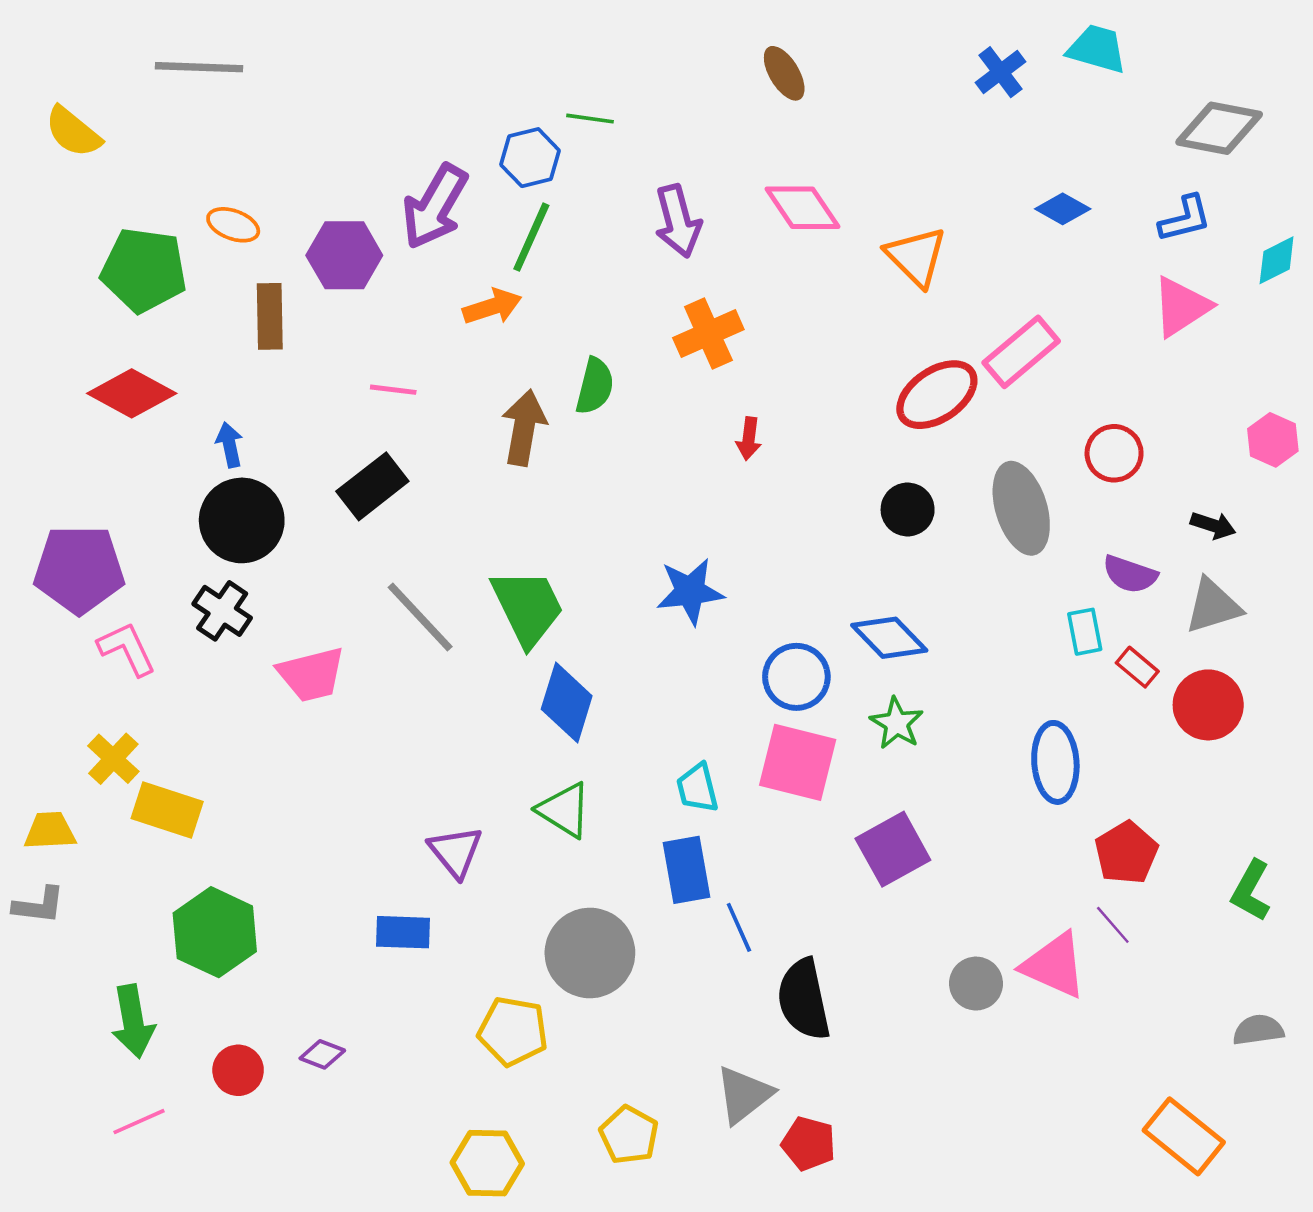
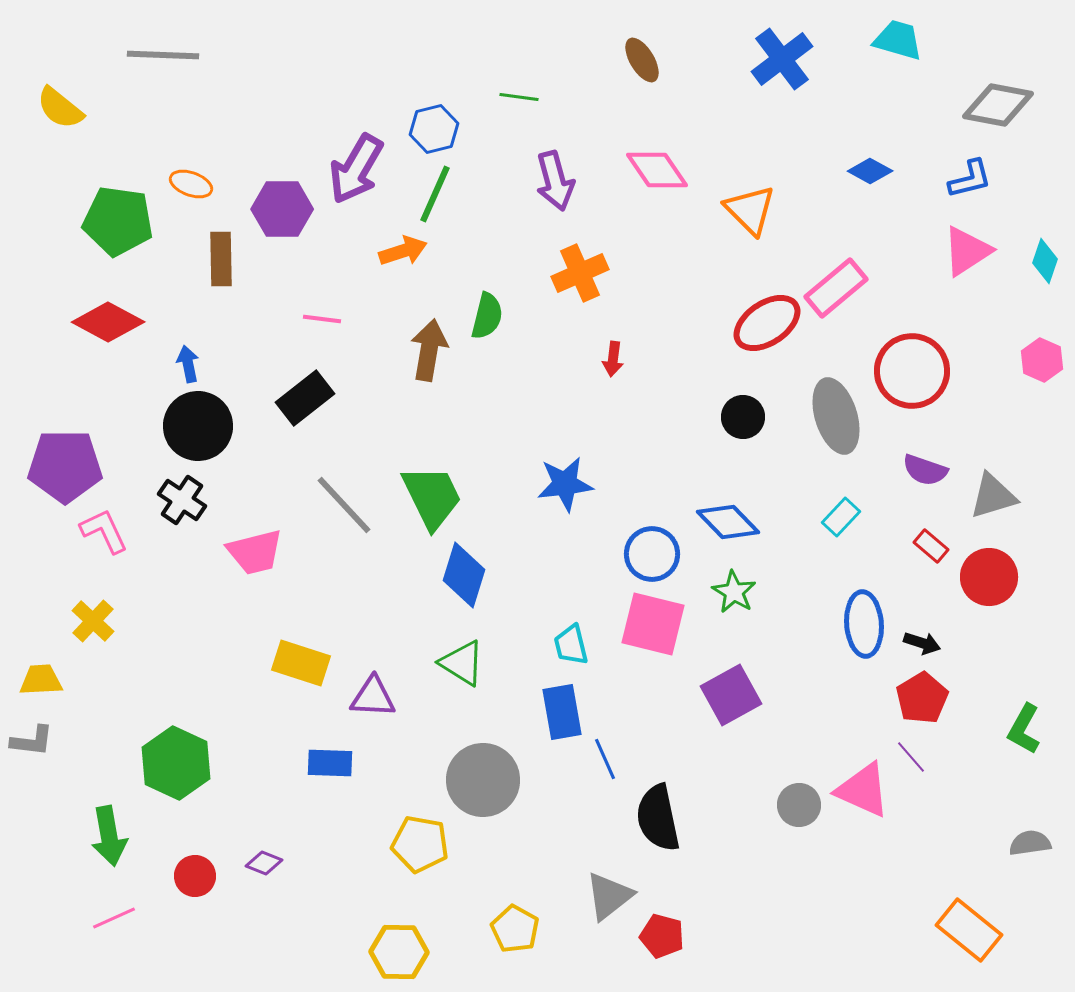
blue cross: (1000, 72) -> (782, 59), moved, size x1.5
green line: (590, 119) -> (519, 97), moved
cyan diamond: (1277, 260) -> (1045, 261), moved, turned -45
red circle: (1114, 453) -> (912, 371), size x1.6
black arrow: (1213, 525) -> (922, 643), moved
cyan rectangle: (1085, 632) -> (841, 517), moved, turned 54
yellow rectangle: (167, 810) -> (301, 663), moved
purple triangle: (456, 852) -> (373, 697), turned -48

